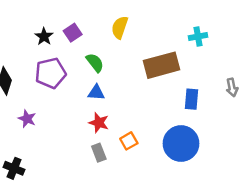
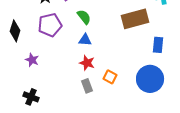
orange square: (129, 141) -> (110, 77), turned -32
black cross: (14, 168) -> (31, 97), moved

